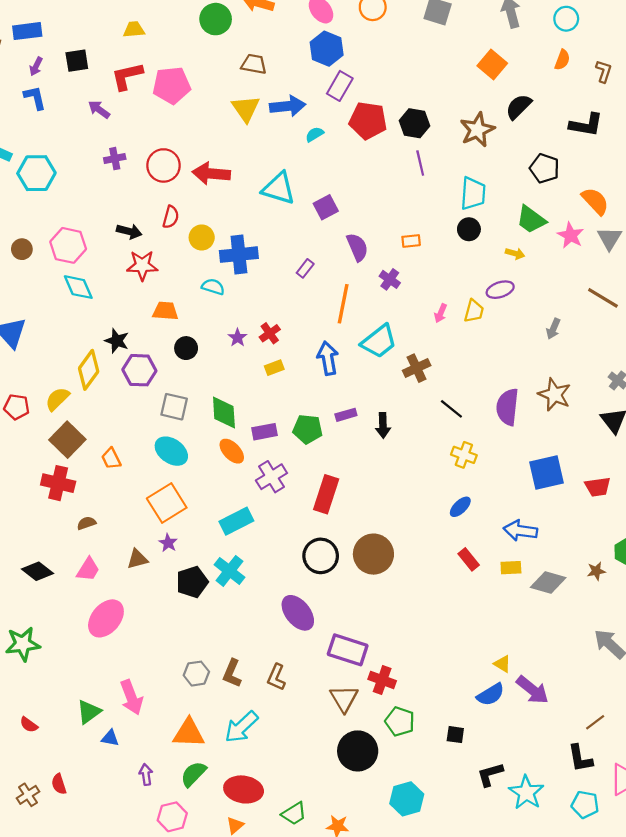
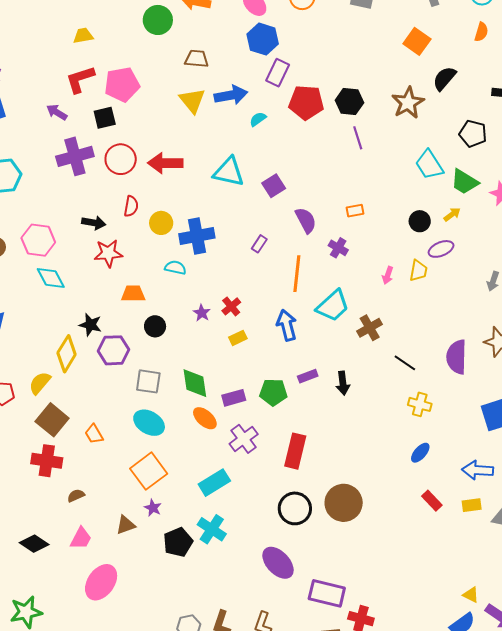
black square: (77, 61) -> (105, 118), moved
purple cross: (115, 159) -> (75, 156), size x1.8
cyan trapezoid: (473, 193) -> (429, 165), moved, turned 148
black circle: (469, 229) -> (420, 221), moved
yellow arrow: (515, 254) -> (452, 214), turned -48

